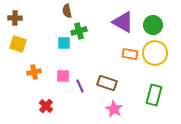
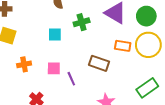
green cross: (79, 31) -> (82, 22), moved
brown rectangle: (107, 83) -> (99, 63), moved
green rectangle: (154, 95) -> (147, 88), turned 40

